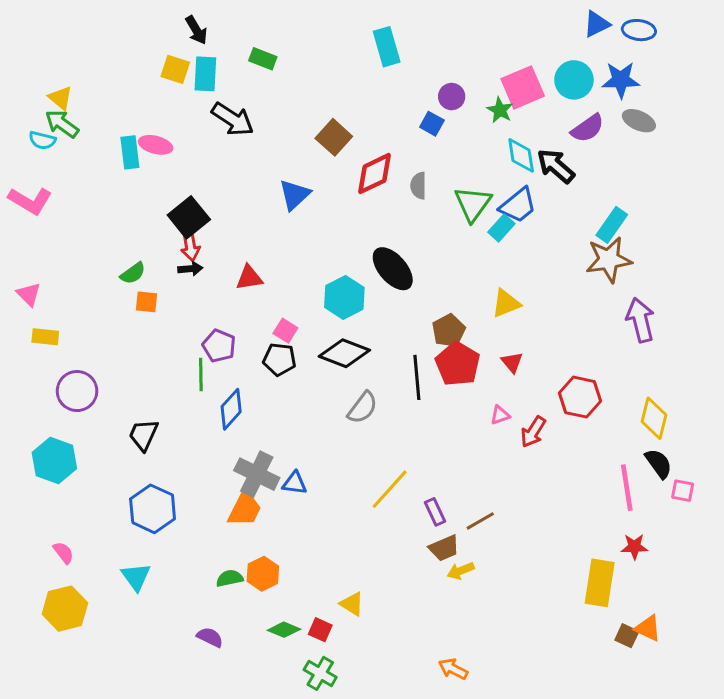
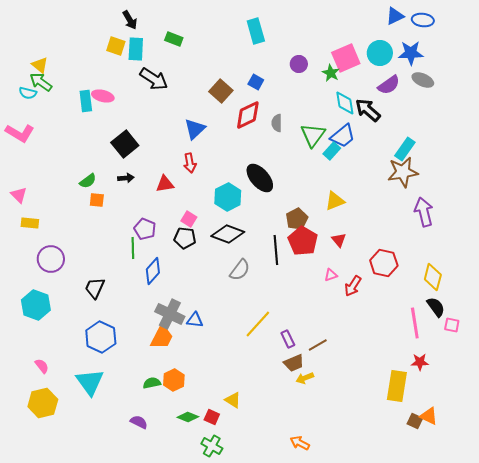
blue square: (432, 124) -> (256, 82), moved
red arrow: (190, 246) -> (190, 163), moved
cyan triangle: (136, 577) -> (90, 382), size x1.4

